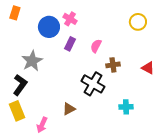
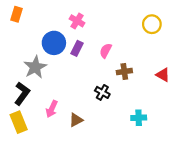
blue circle: (49, 27) -> (54, 43), moved
black cross: (93, 84) -> (102, 92), size x0.6
pink arrow: (42, 125) -> (52, 109), moved

